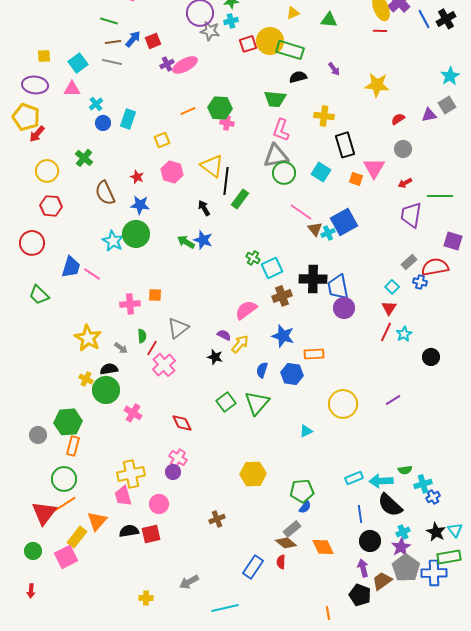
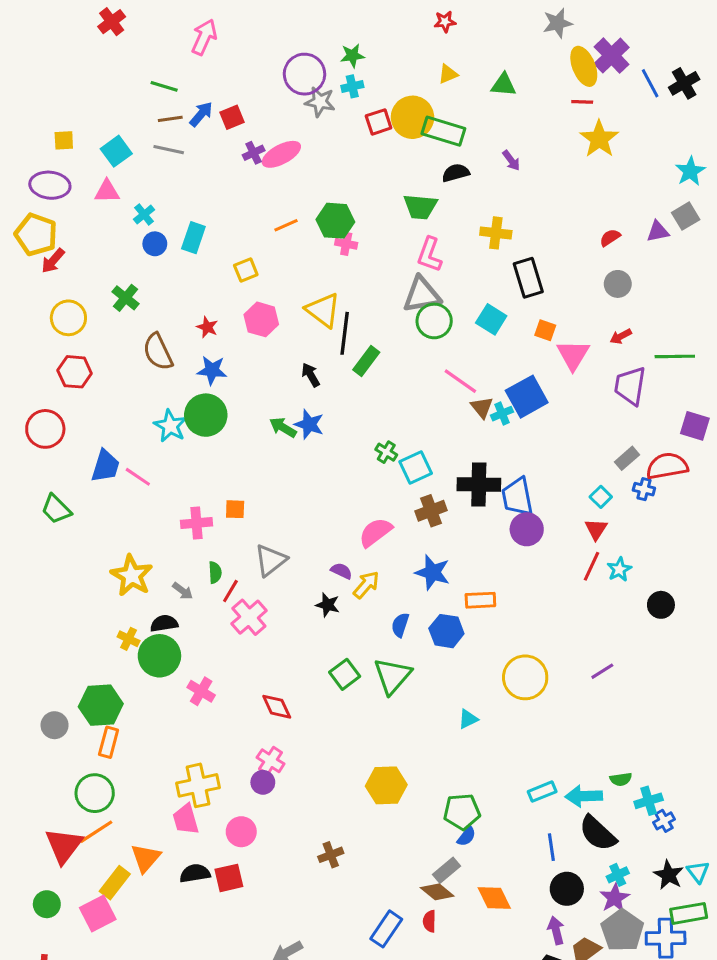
yellow star: (377, 85) -> (599, 139), moved, turned 30
pink triangle: (374, 168) -> (573, 355), moved

